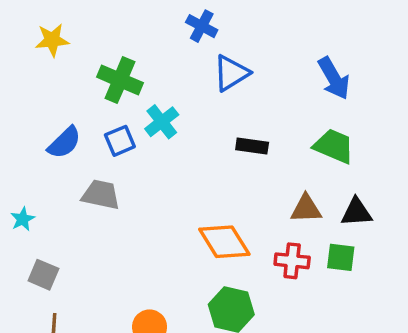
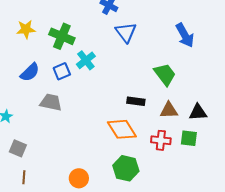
yellow star: (52, 40) -> (26, 29), moved
blue triangle: (231, 73) -> (126, 32), turned -35
black rectangle: (252, 146) -> (136, 101), moved
green trapezoid: (334, 146) -> (165, 74), moved, turned 30

